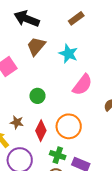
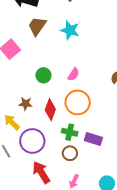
pink semicircle: (82, 85) -> (74, 74), moved, size x0.6

